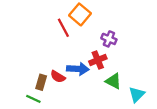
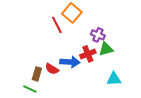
green triangle: (113, 81) -> (106, 49), moved, turned -42
cyan triangle: (137, 94) -> (114, 79), moved, turned 42

